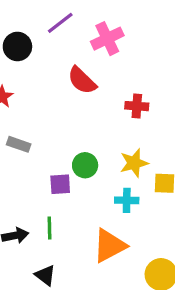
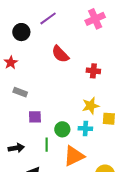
pink cross: (107, 39) -> (95, 19), moved
green circle: (85, 165) -> (62, 129), moved
purple square: (60, 184) -> (35, 117), moved
green line: (49, 228) -> (47, 145), moved

